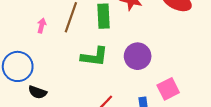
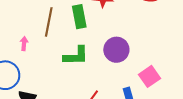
pink arrow: (42, 26) -> (24, 44), moved

